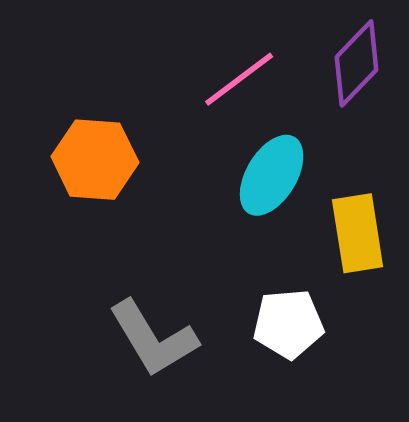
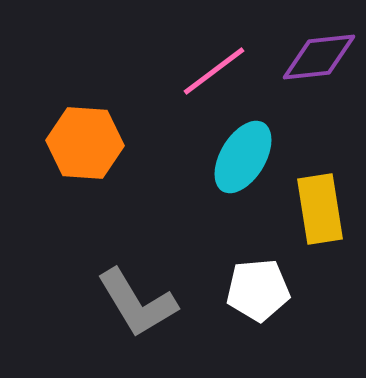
purple diamond: (356, 63) -> (319, 57), turned 40

